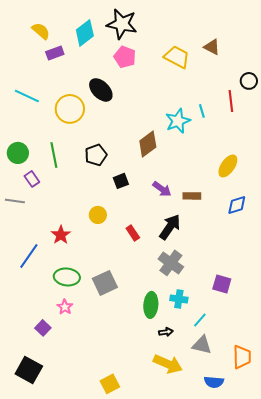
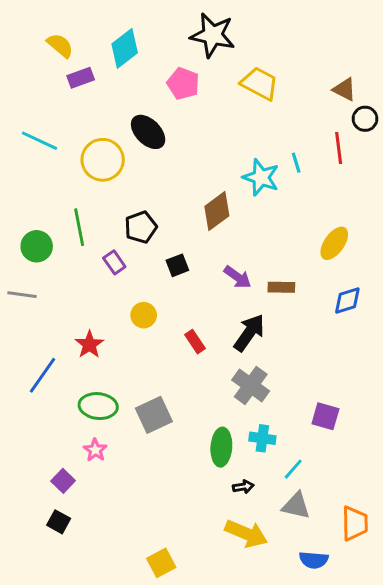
black star: (122, 24) -> (213, 35), moved
brown triangle: (212, 47) -> (344, 89), moved
cyan star: (178, 121) -> (261, 177), turned -30
green circle: (18, 153) -> (37, 246), moved
purple rectangle: (32, 179) -> (114, 262), moved
black square: (29, 370) -> (59, 522), moved, size x0.6

